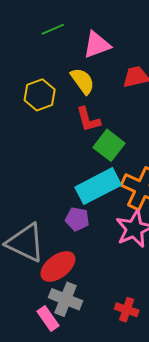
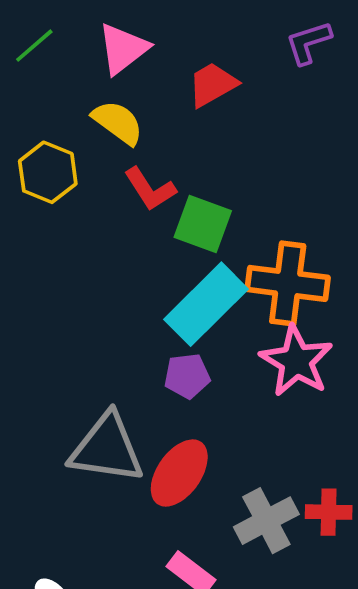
gray cross: (66, 299) -> (266, 521), moved, turned -32

